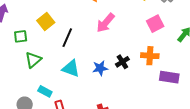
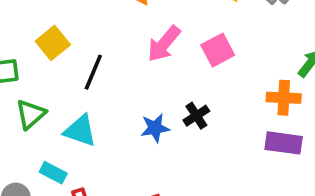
pink square: (155, 24) -> (218, 50), moved
orange cross: (150, 56) -> (284, 98), moved
cyan triangle: (71, 68) -> (80, 131), moved

